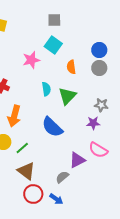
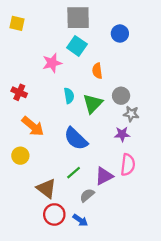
gray square: (54, 20) -> (78, 18), size x1.6
blue circle: (99, 50) -> (120, 34), moved
gray circle: (99, 68) -> (121, 96), moved
orange arrow: (14, 116) -> (33, 126), turned -65
green line: (22, 148) -> (74, 173), moved
pink semicircle: (98, 150) -> (128, 165), turned -114

